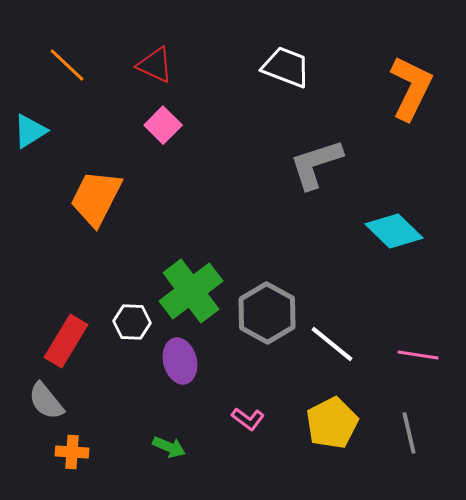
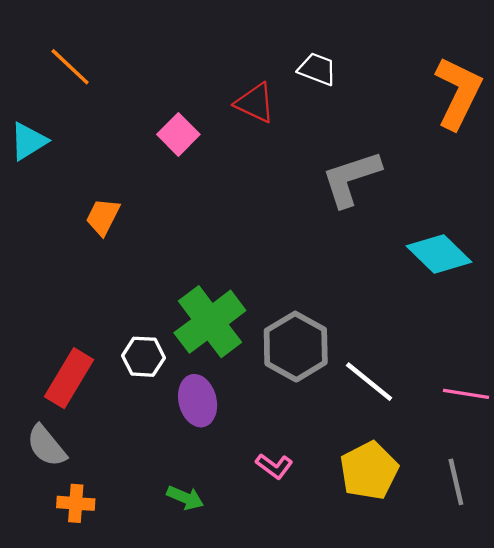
red triangle: (155, 65) -> (255, 103), moved
white trapezoid: (286, 67) -> (317, 69), size x0.7
orange trapezoid: (96, 198) -> (103, 217), size x0.6

